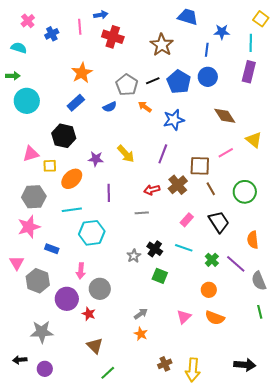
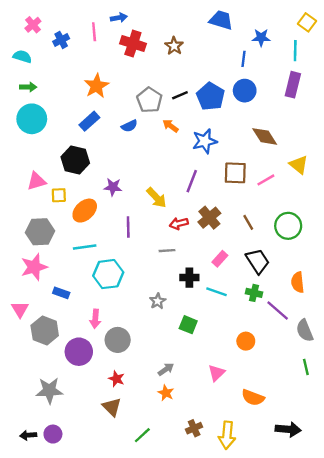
brown star: (162, 45) -> (174, 46), moved, size x0.7
green arrow: (13, 76) -> (28, 87), moved
yellow arrow: (126, 154) -> (156, 198), moved
brown square: (200, 166) -> (235, 173), moved
black cross: (155, 249) -> (189, 278), moved, turned -35
green cross: (212, 260) -> (254, 293), moved, turned -32
red star: (89, 314) -> (116, 379), moved
orange semicircle: (215, 318) -> (253, 398), moved
black arrow: (20, 360) -> (28, 435), moved
green line: (108, 373) -> (142, 435), moved

